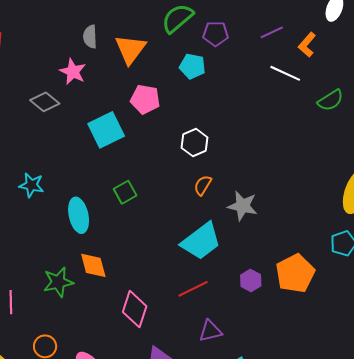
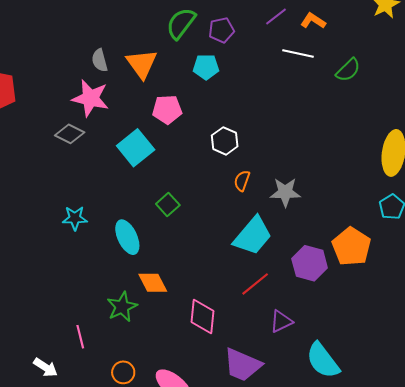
orange L-shape: (307, 45) -> (313, 21), turned 95
pink star: (73, 72) -> (90, 98), size x1.4
purple hexagon: (251, 280) -> (310, 263), size x1.6

